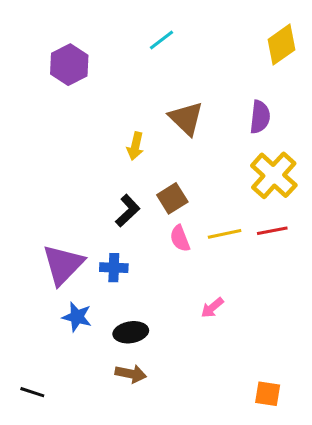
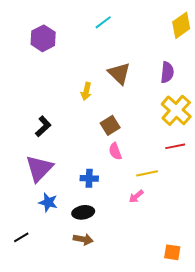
black L-shape: (128, 211) -> (43, 126), moved
yellow line: (225, 234) -> (147, 173), moved
blue cross: (114, 268) -> (89, 178), moved
black line: (32, 392) -> (21, 237), moved, turned -49

